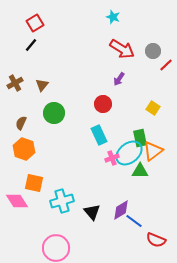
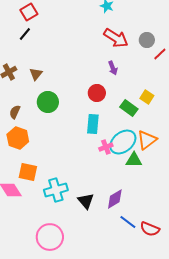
purple arrow: (119, 79) -> (113, 68), turned -56
cyan rectangle: (99, 135) -> (93, 124), turned 30
green rectangle: (140, 138) -> (129, 108), moved, turned -42
blue line: (134, 221) -> (128, 222), moved

